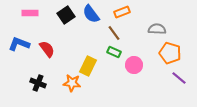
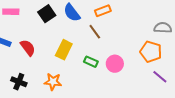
gray semicircle: (157, 29) -> (163, 28), moved
green rectangle: (114, 52) -> (91, 62), moved
yellow rectangle: (88, 66) -> (64, 50), moved

